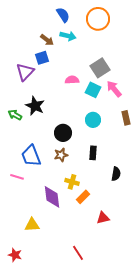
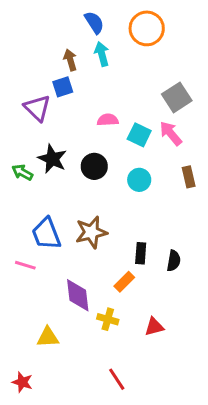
cyan arrow: (68, 36) -> (102, 54), turned -119
brown arrow: (47, 40) -> (70, 60), turned -144
gray square: (100, 68) -> (177, 97), moved
purple triangle: (25, 72) -> (37, 108), turned -30
black circle: (63, 133) -> (94, 166), moved
black rectangle: (93, 153) -> (141, 253), moved
brown star: (61, 155) -> (91, 232), size x1.5
yellow cross: (72, 182) -> (108, 319), moved
orange rectangle: (83, 197) -> (124, 282), moved

